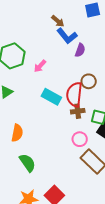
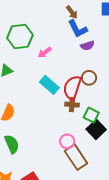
purple semicircle: (80, 50) -> (87, 46), turned 40
pink circle: (80, 139) -> (67, 141), moved

